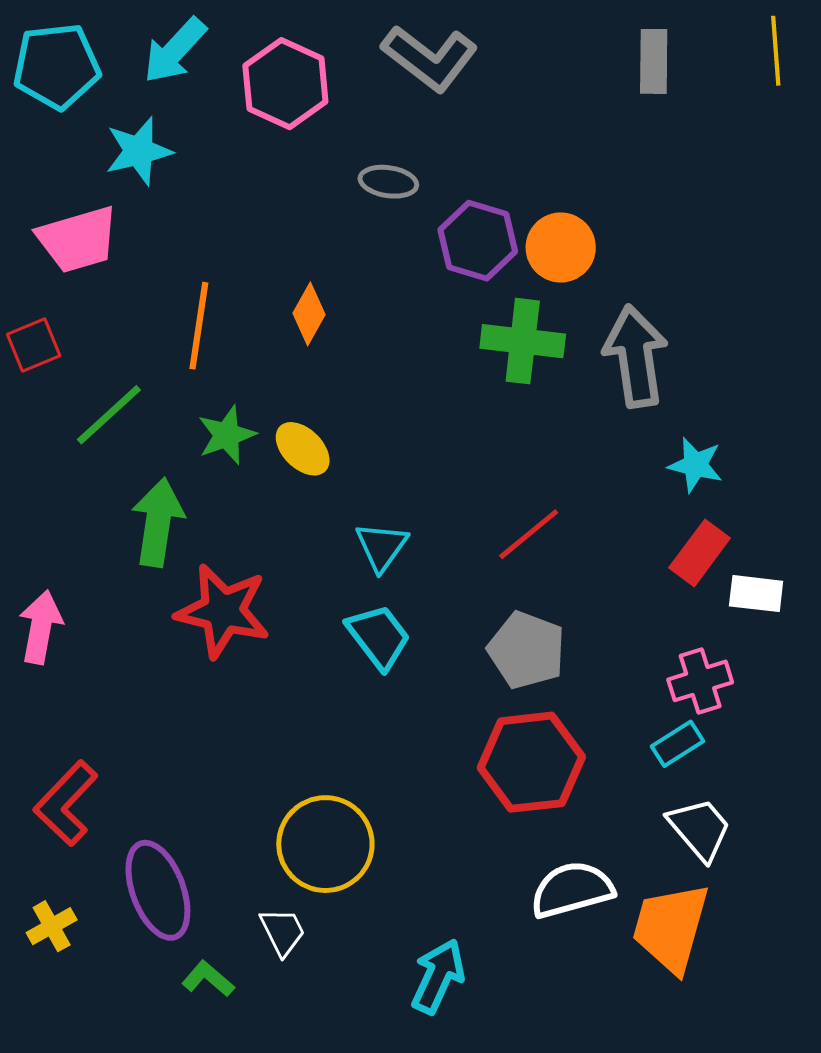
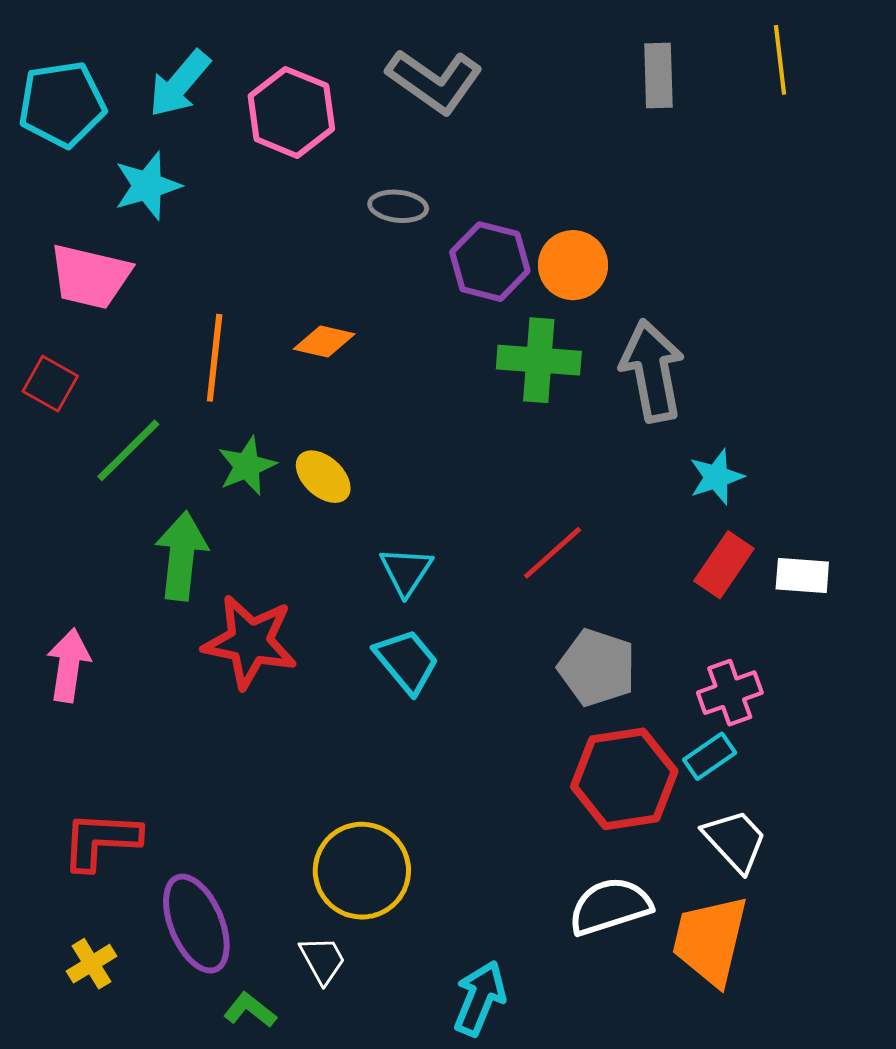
pink trapezoid: (78, 239) -> (90, 276), turned 32
orange diamond: (309, 314) -> (324, 342), turned 76
red square: (34, 345) -> (50, 384), turned -36
cyan star: (695, 465) -> (716, 477), turned -30
white rectangle: (756, 594) -> (802, 575), moved
gray pentagon: (526, 650) -> (597, 668), moved
red hexagon: (531, 762) -> (624, 779), moved
red L-shape: (66, 803) -> (101, 840), turned 52

